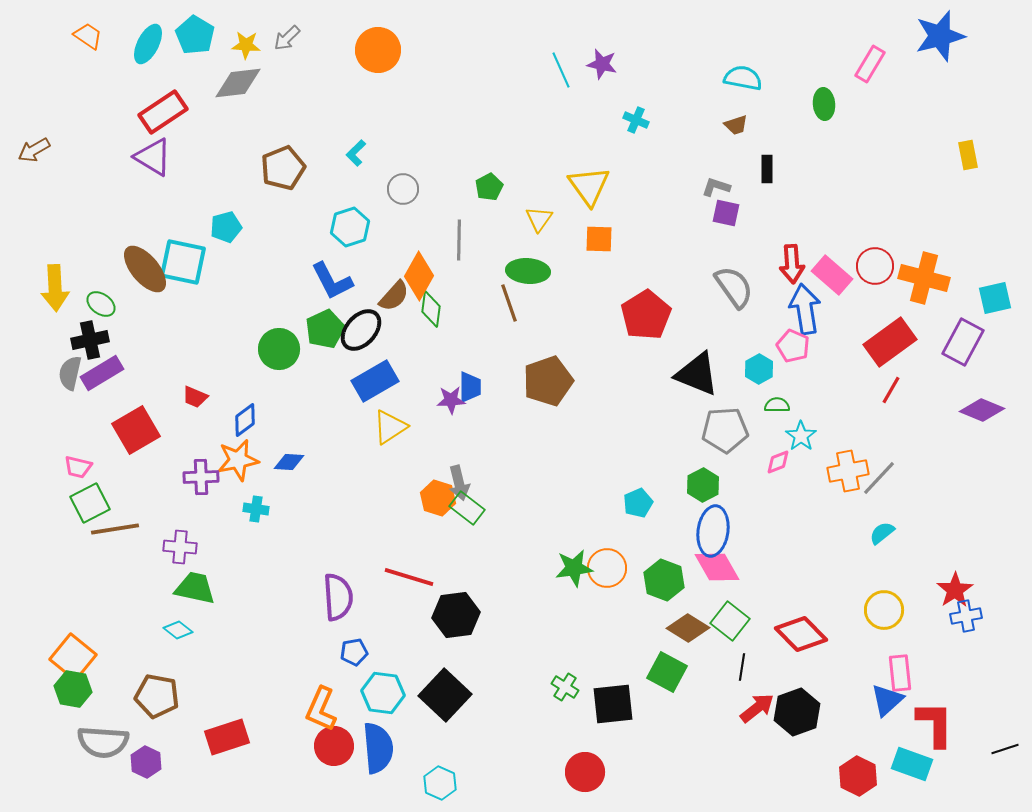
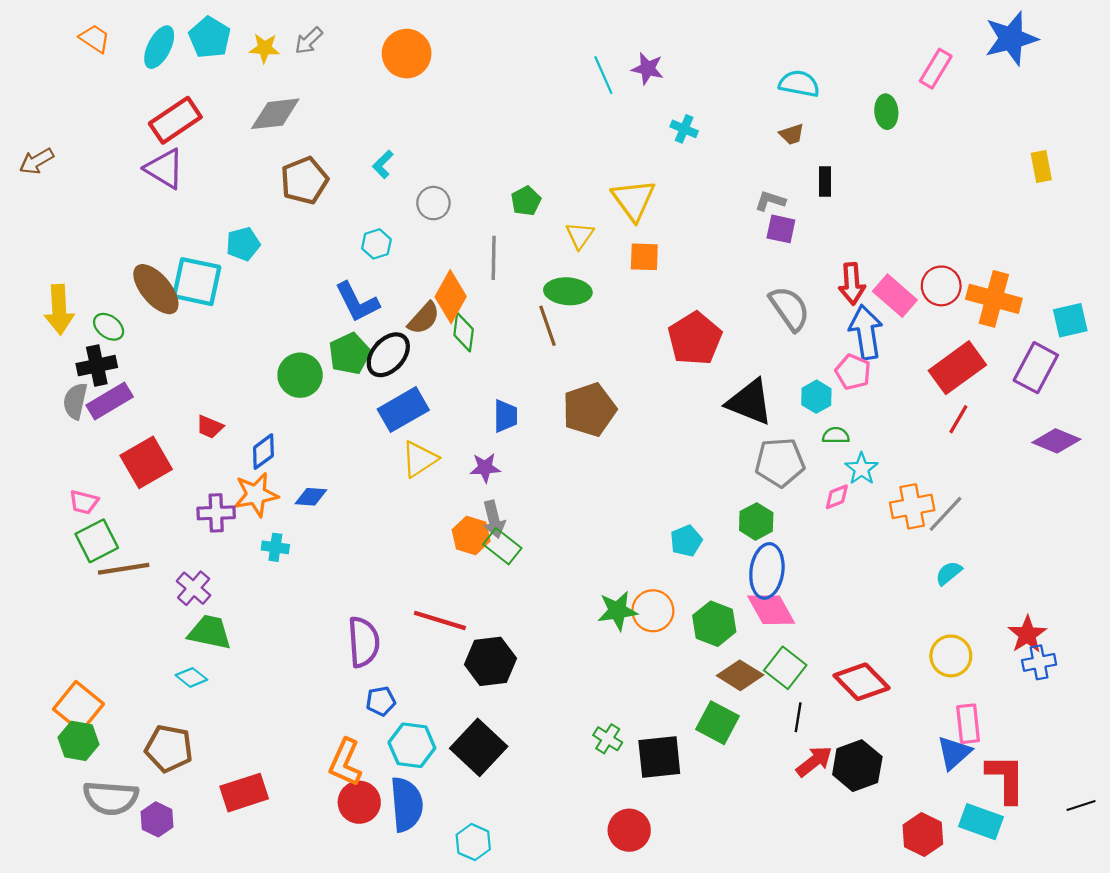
gray diamond: (238, 83) -> (275, 114), moved
cyan hexagon: (350, 227) -> (376, 244), size x0.7
purple star: (451, 400) -> (485, 468), moved
purple cross: (180, 547) -> (194, 588), turned 36

